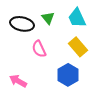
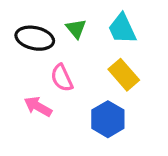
pink arrow: (18, 81) -> (38, 106), moved

